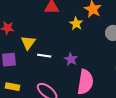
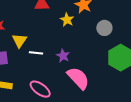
pink semicircle: (85, 82) -> (78, 78), turned -50

